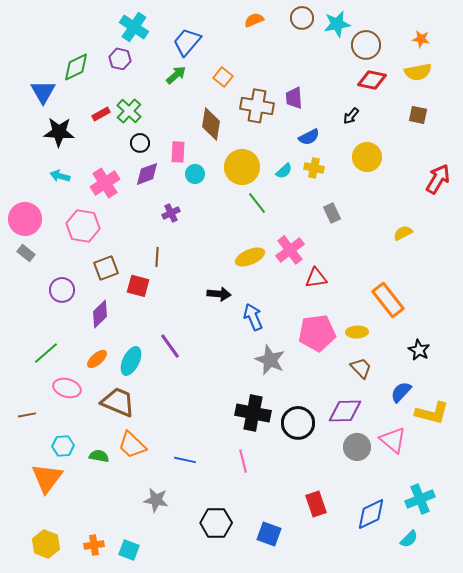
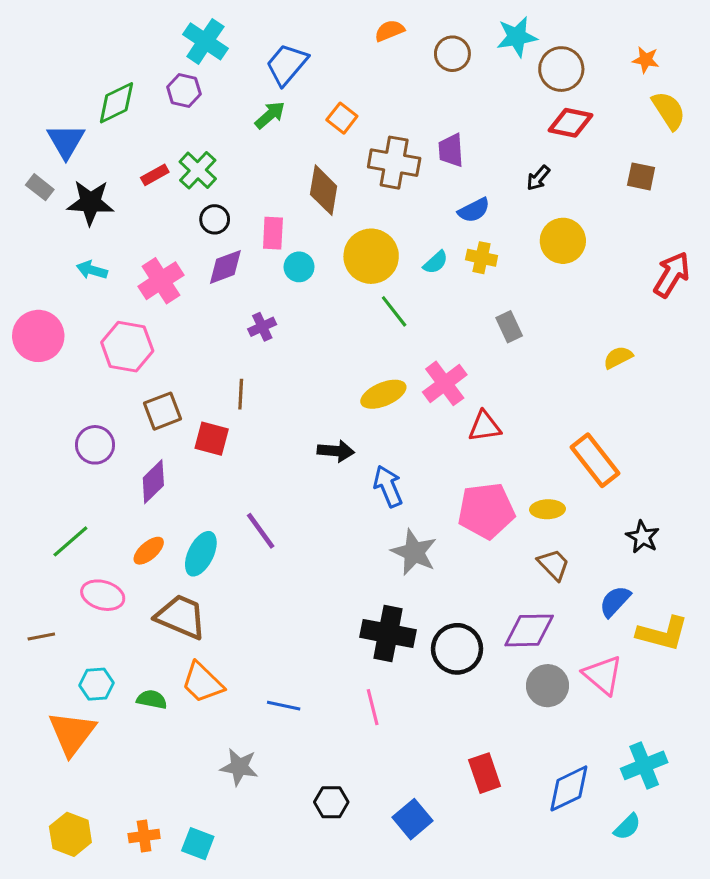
brown circle: (302, 18) -> (452, 54), moved
yellow semicircle: (418, 72) -> (669, 110), moved, turned -112
gray rectangle: (26, 253) -> (40, 187), moved
black hexagon: (216, 523) -> (331, 802), size x0.7
blue square: (269, 534) -> (413, 819), turned 30

